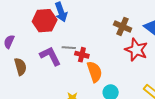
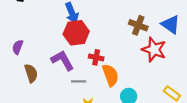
red hexagon: (45, 21) -> (76, 33), moved
gray line: (69, 48) -> (79, 81), moved

